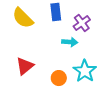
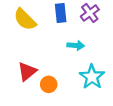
purple cross: (82, 23) -> (90, 13), moved
orange circle: (59, 78) -> (49, 84), moved

